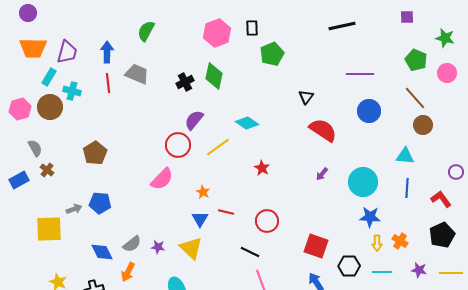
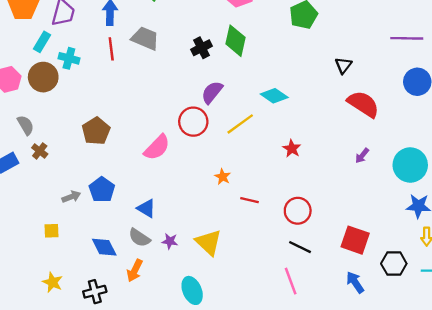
pink semicircle: (162, 179) -> (157, 147), moved
blue pentagon: (100, 203) -> (102, 190), turned 30
blue triangle: (200, 219) -> (146, 208), moved, turned -30
yellow square: (49, 229) -> (51, 231), moved, size x0.5
gray semicircle: (132, 244) -> (139, 238), turned 72
black line: (250, 252) -> (300, 247), moved

